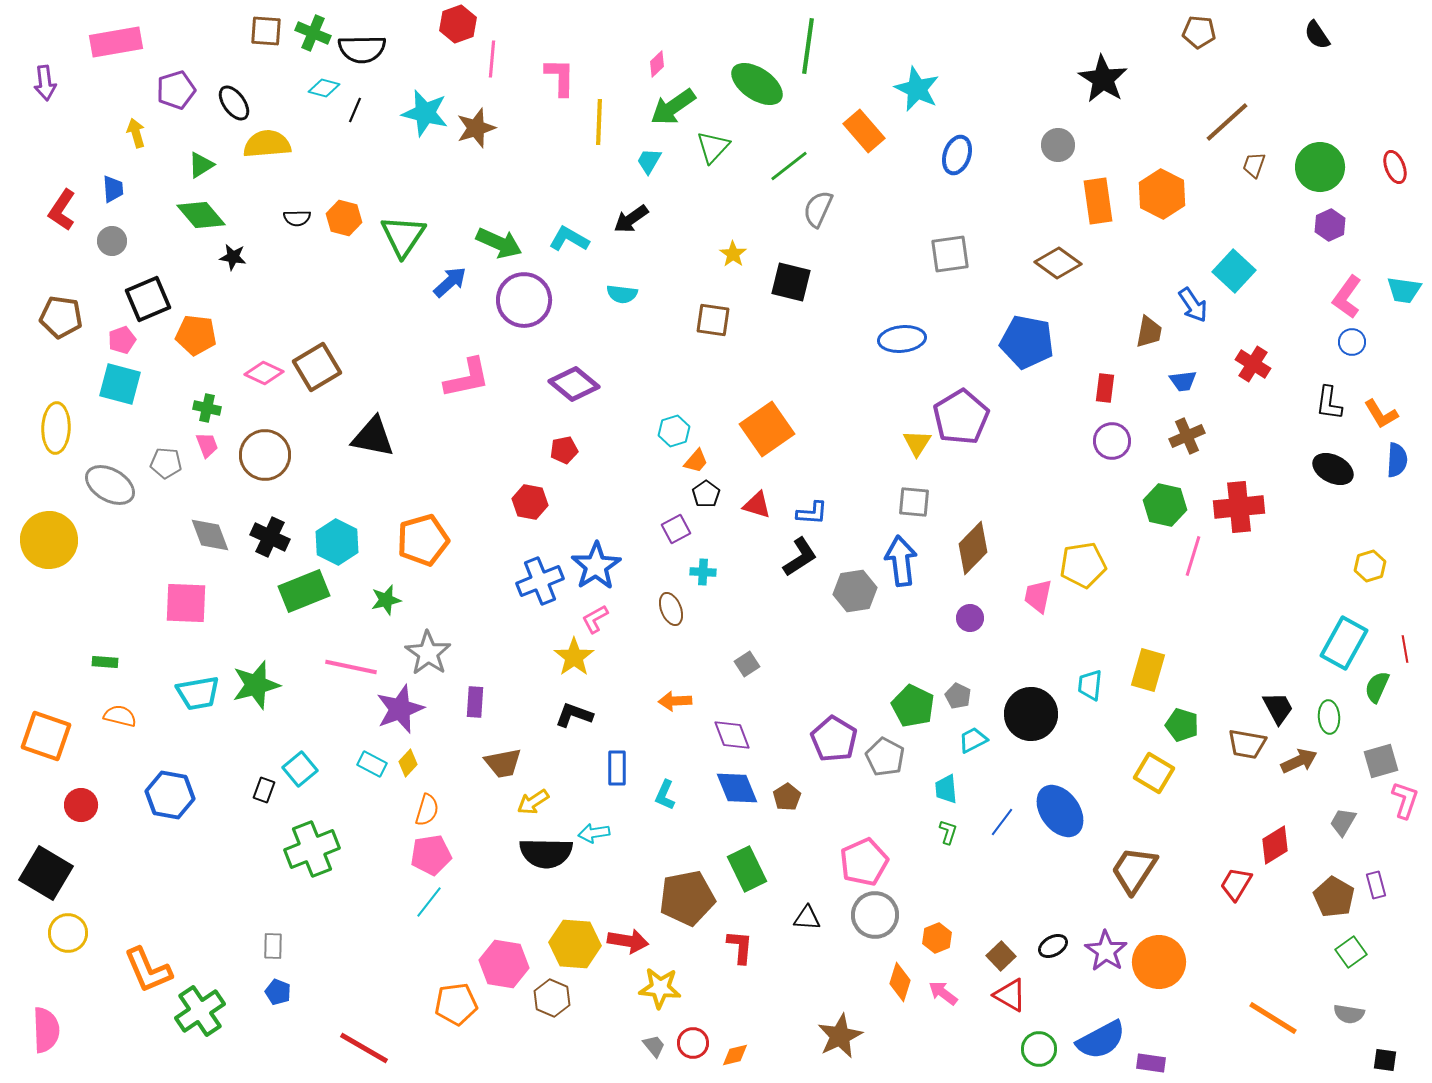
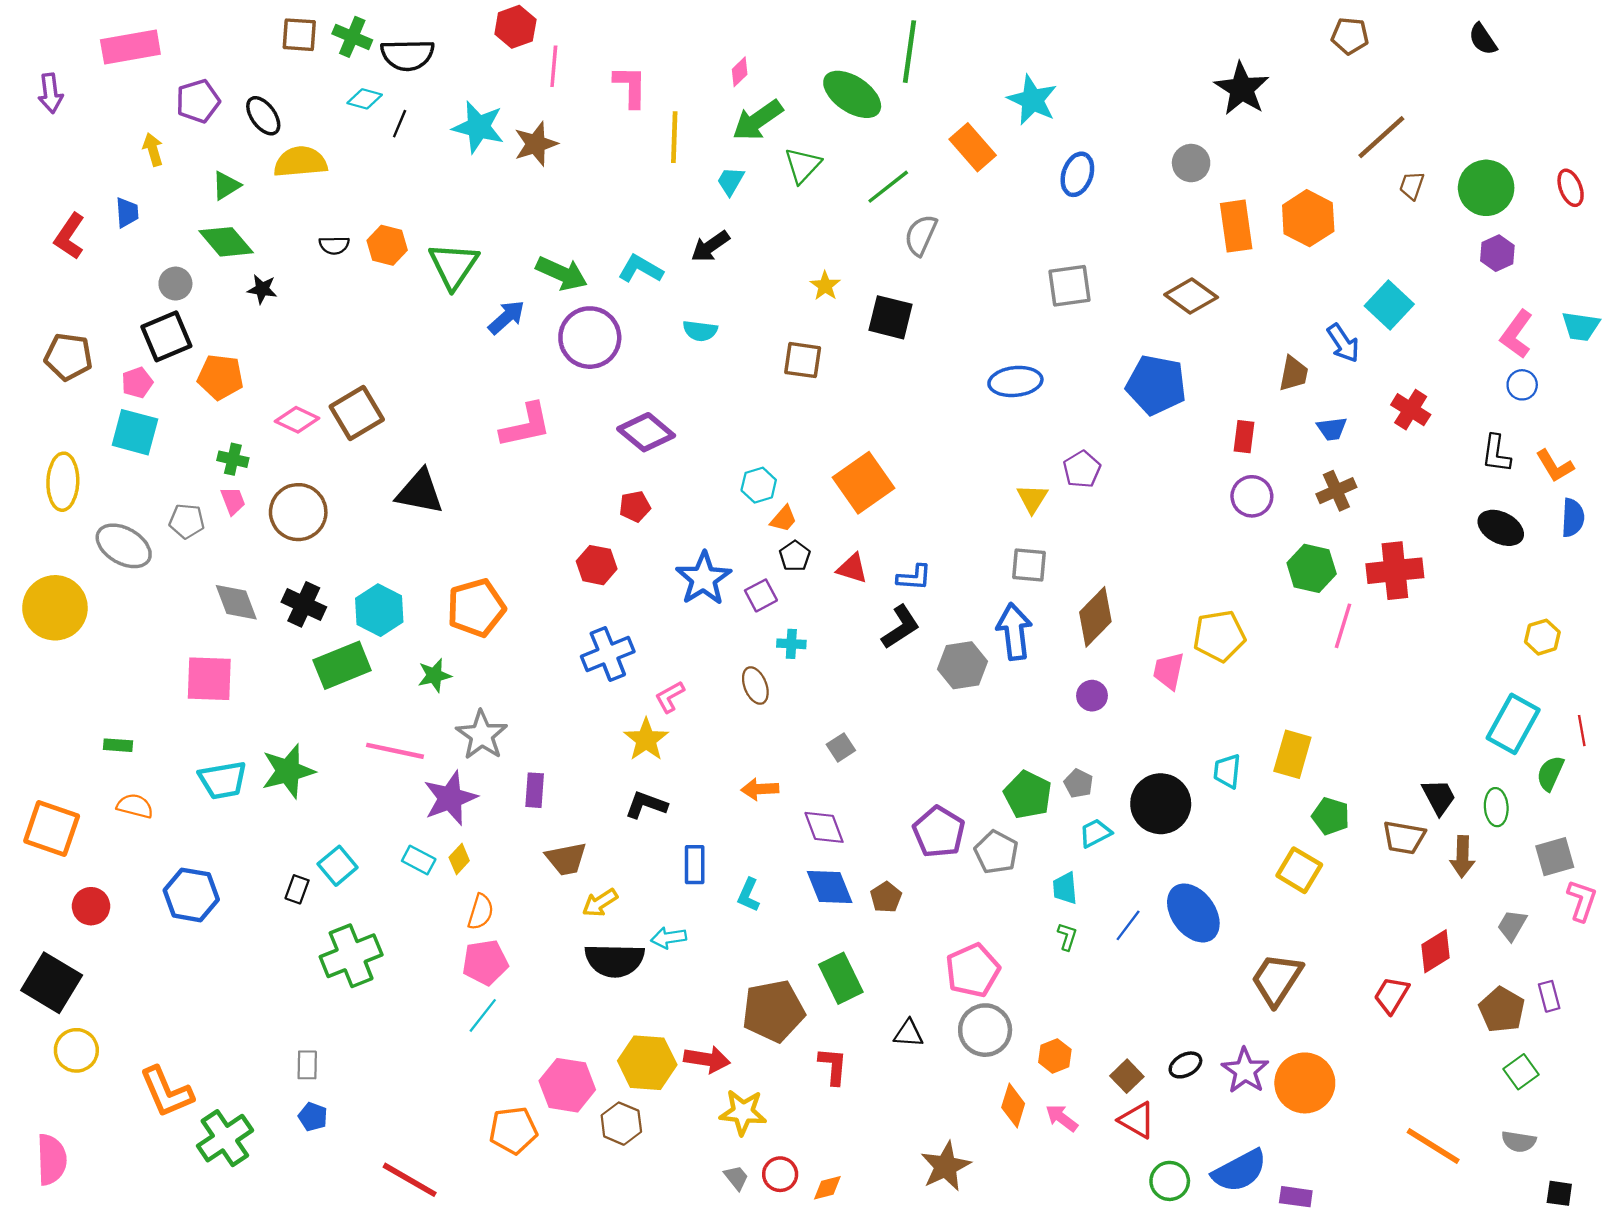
gray circle: (112, 241) -> (175, 284), moved
purple pentagon: (961, 417) -> (1082, 469), size x0.6
blue star: (596, 566) -> (704, 579), moved
brown arrow: (1299, 761) -> (1462, 857), turned 117

